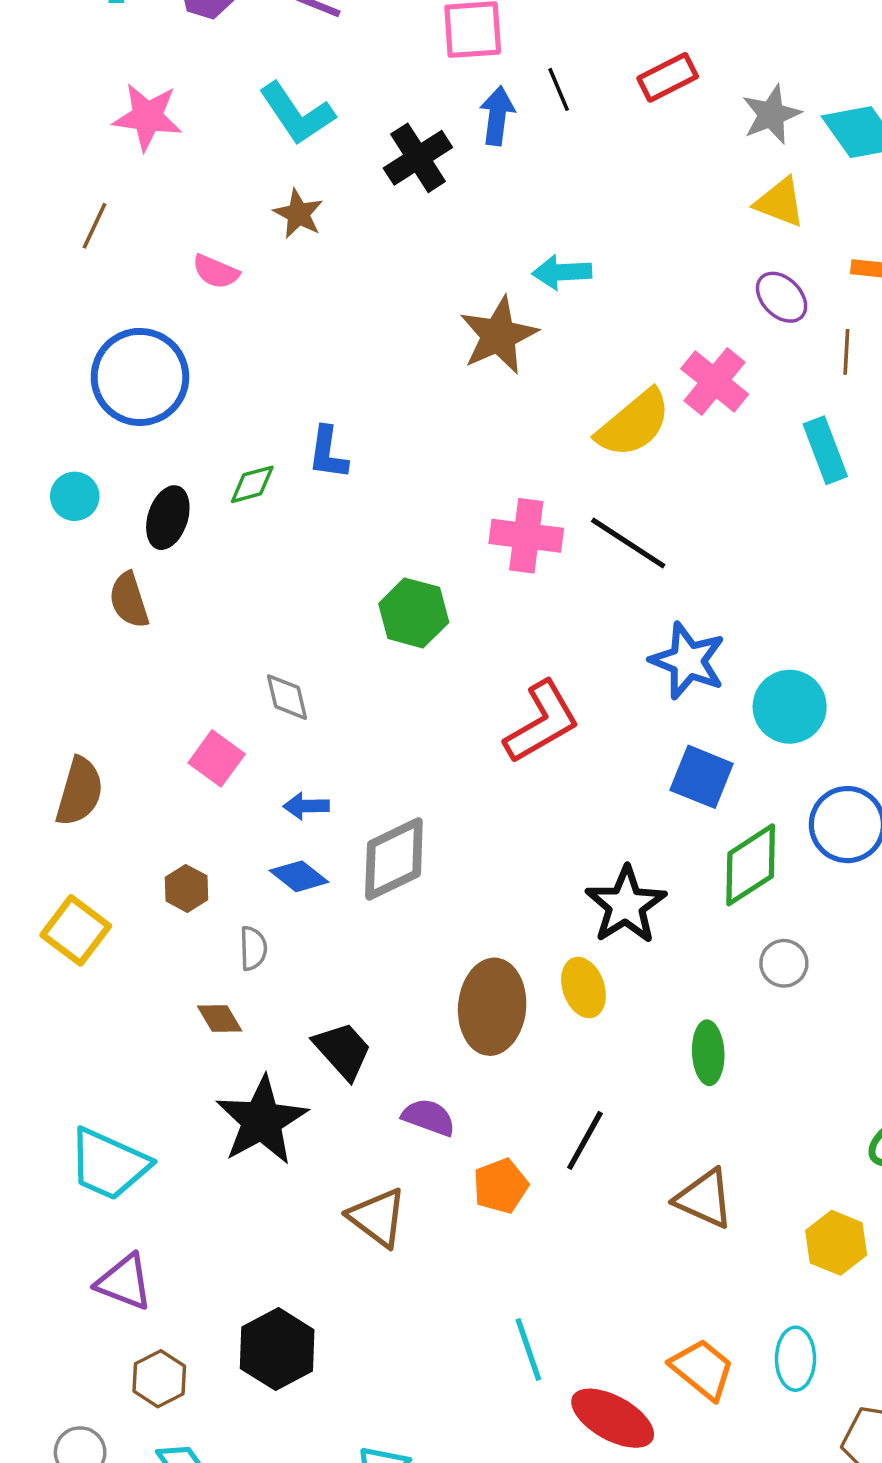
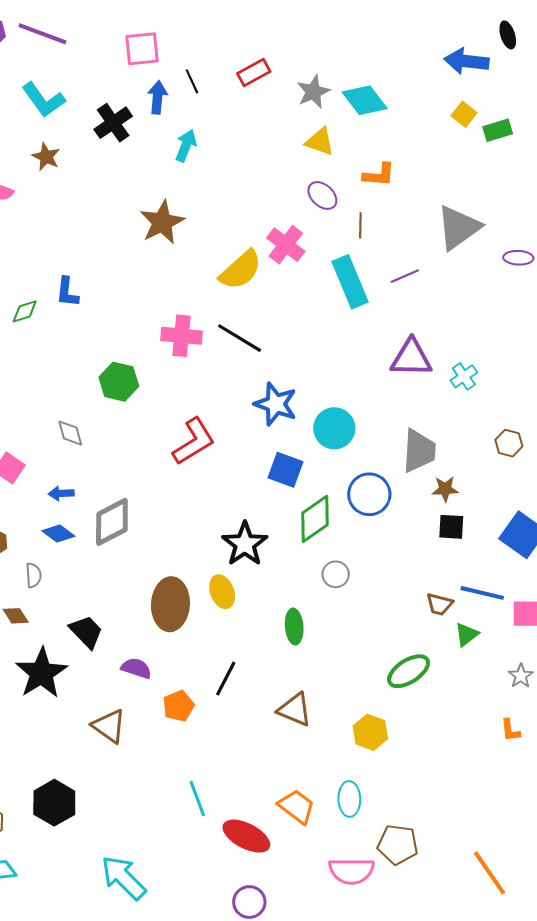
cyan arrow: (562, 272) -> (186, 146), moved, turned 116
cyan rectangle: (825, 450) -> (350, 282), size x1.4
gray diamond: (287, 697) -> (70, 433), moved

